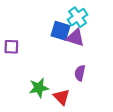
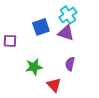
blue square: (60, 31) -> (41, 27), moved, turned -36
green star: (39, 88) -> (34, 67), moved

